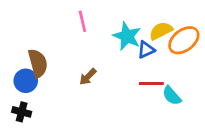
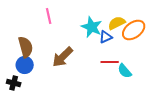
pink line: (82, 21) -> (49, 16), moved
brown arrow: (88, 77) -> (63, 57), size x1.6
blue circle: (26, 81) -> (25, 65), moved

